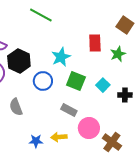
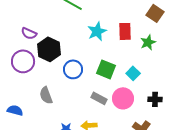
cyan star: (61, 57) -> (97, 31), moved
black cross: (125, 95) -> (155, 99), moved
pink circle: (89, 128) -> (123, 98), moved

